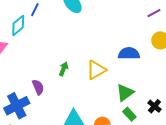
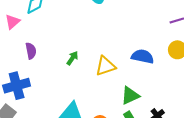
purple semicircle: (38, 87) -> (31, 51), moved

